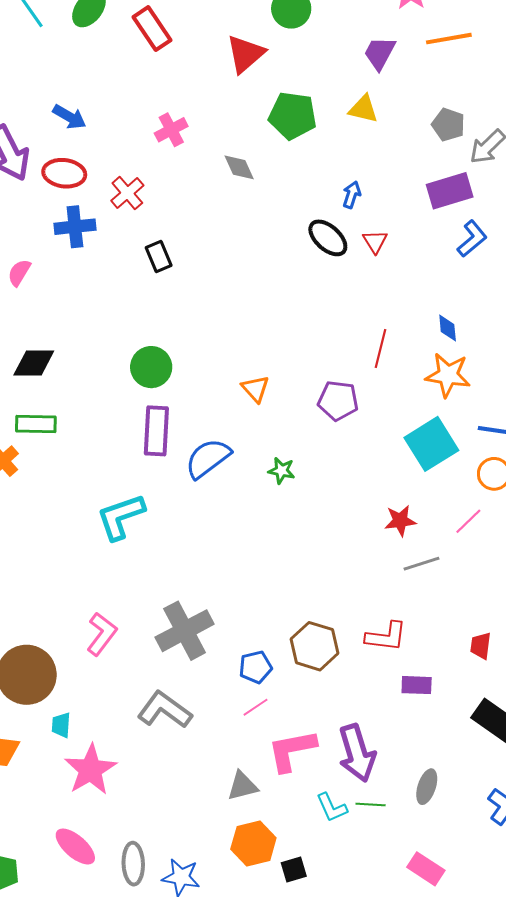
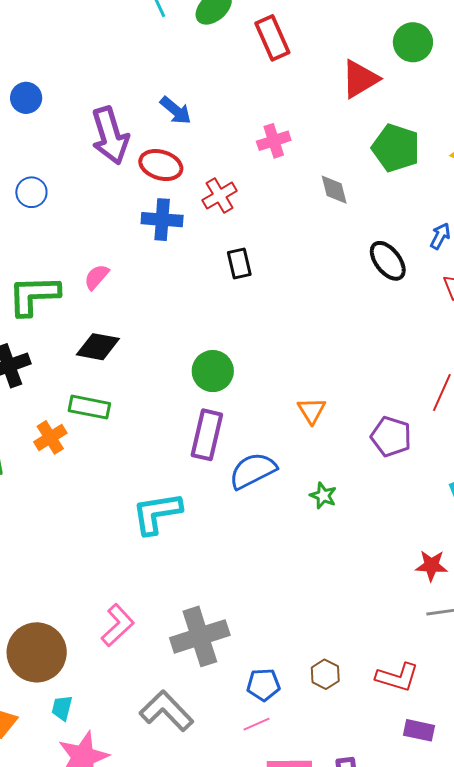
black ellipse: (328, 238) -> (388, 261), moved
pink semicircle: (19, 273) -> (97, 277), moved
brown hexagon: (314, 646) -> (325, 674), size x0.6

